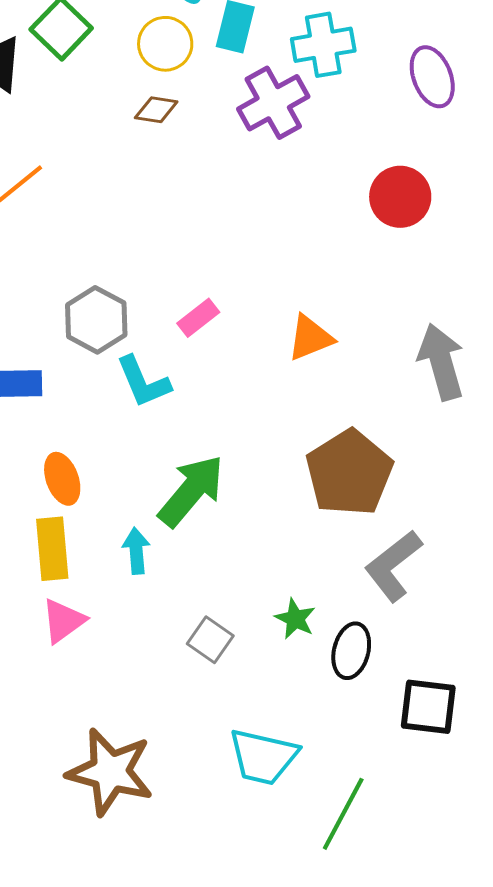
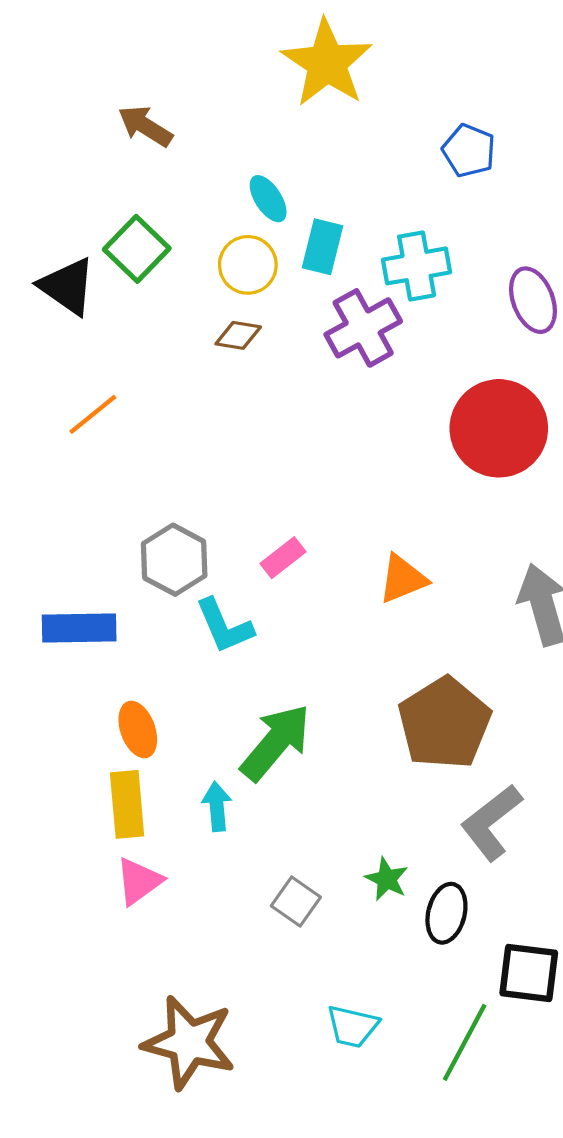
red circle: (400, 197) -> (499, 428), size x1.5
cyan trapezoid: (263, 757) -> (352, 1026), size x0.7
green line: (343, 814) -> (465, 1042), moved

